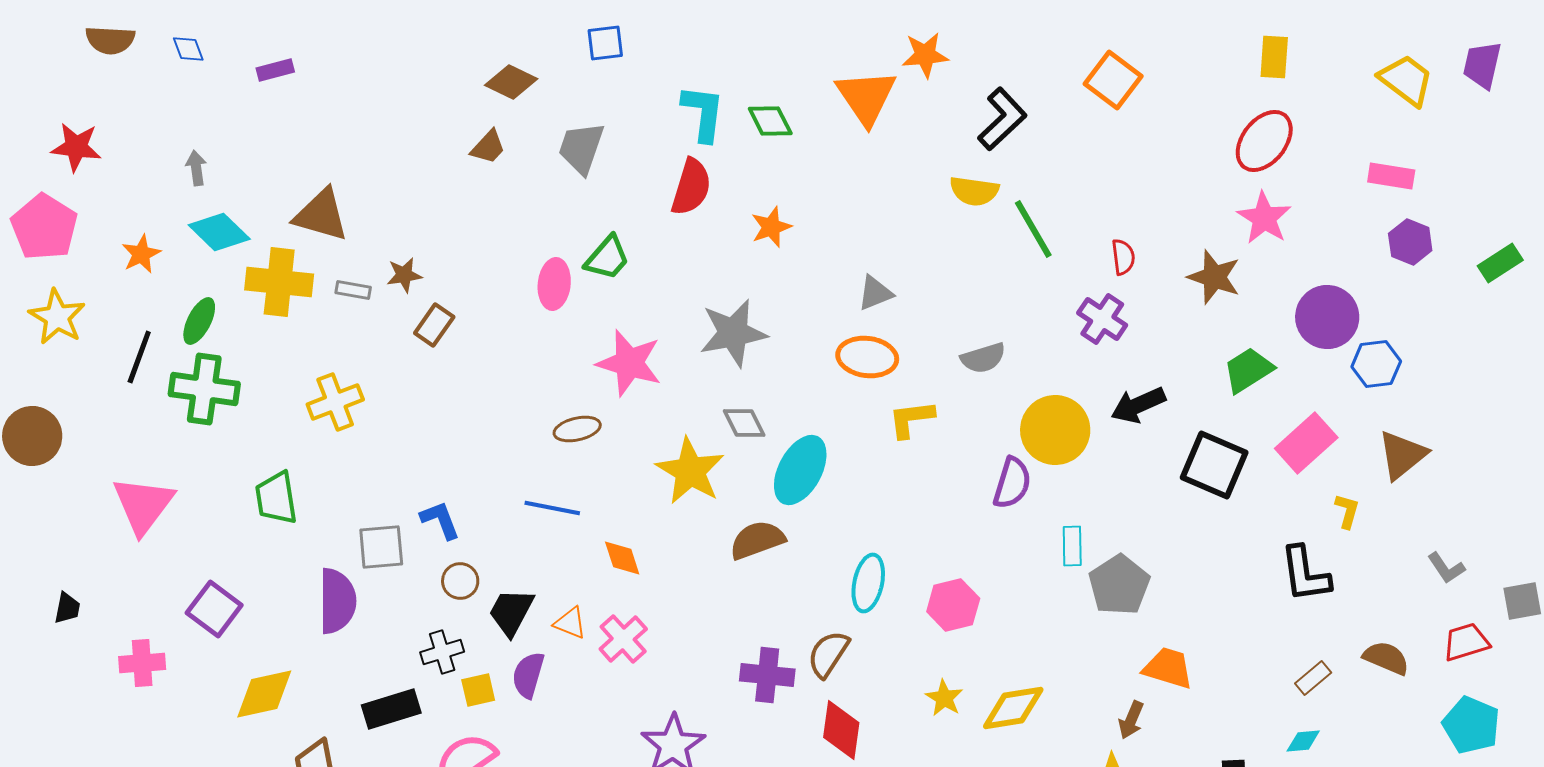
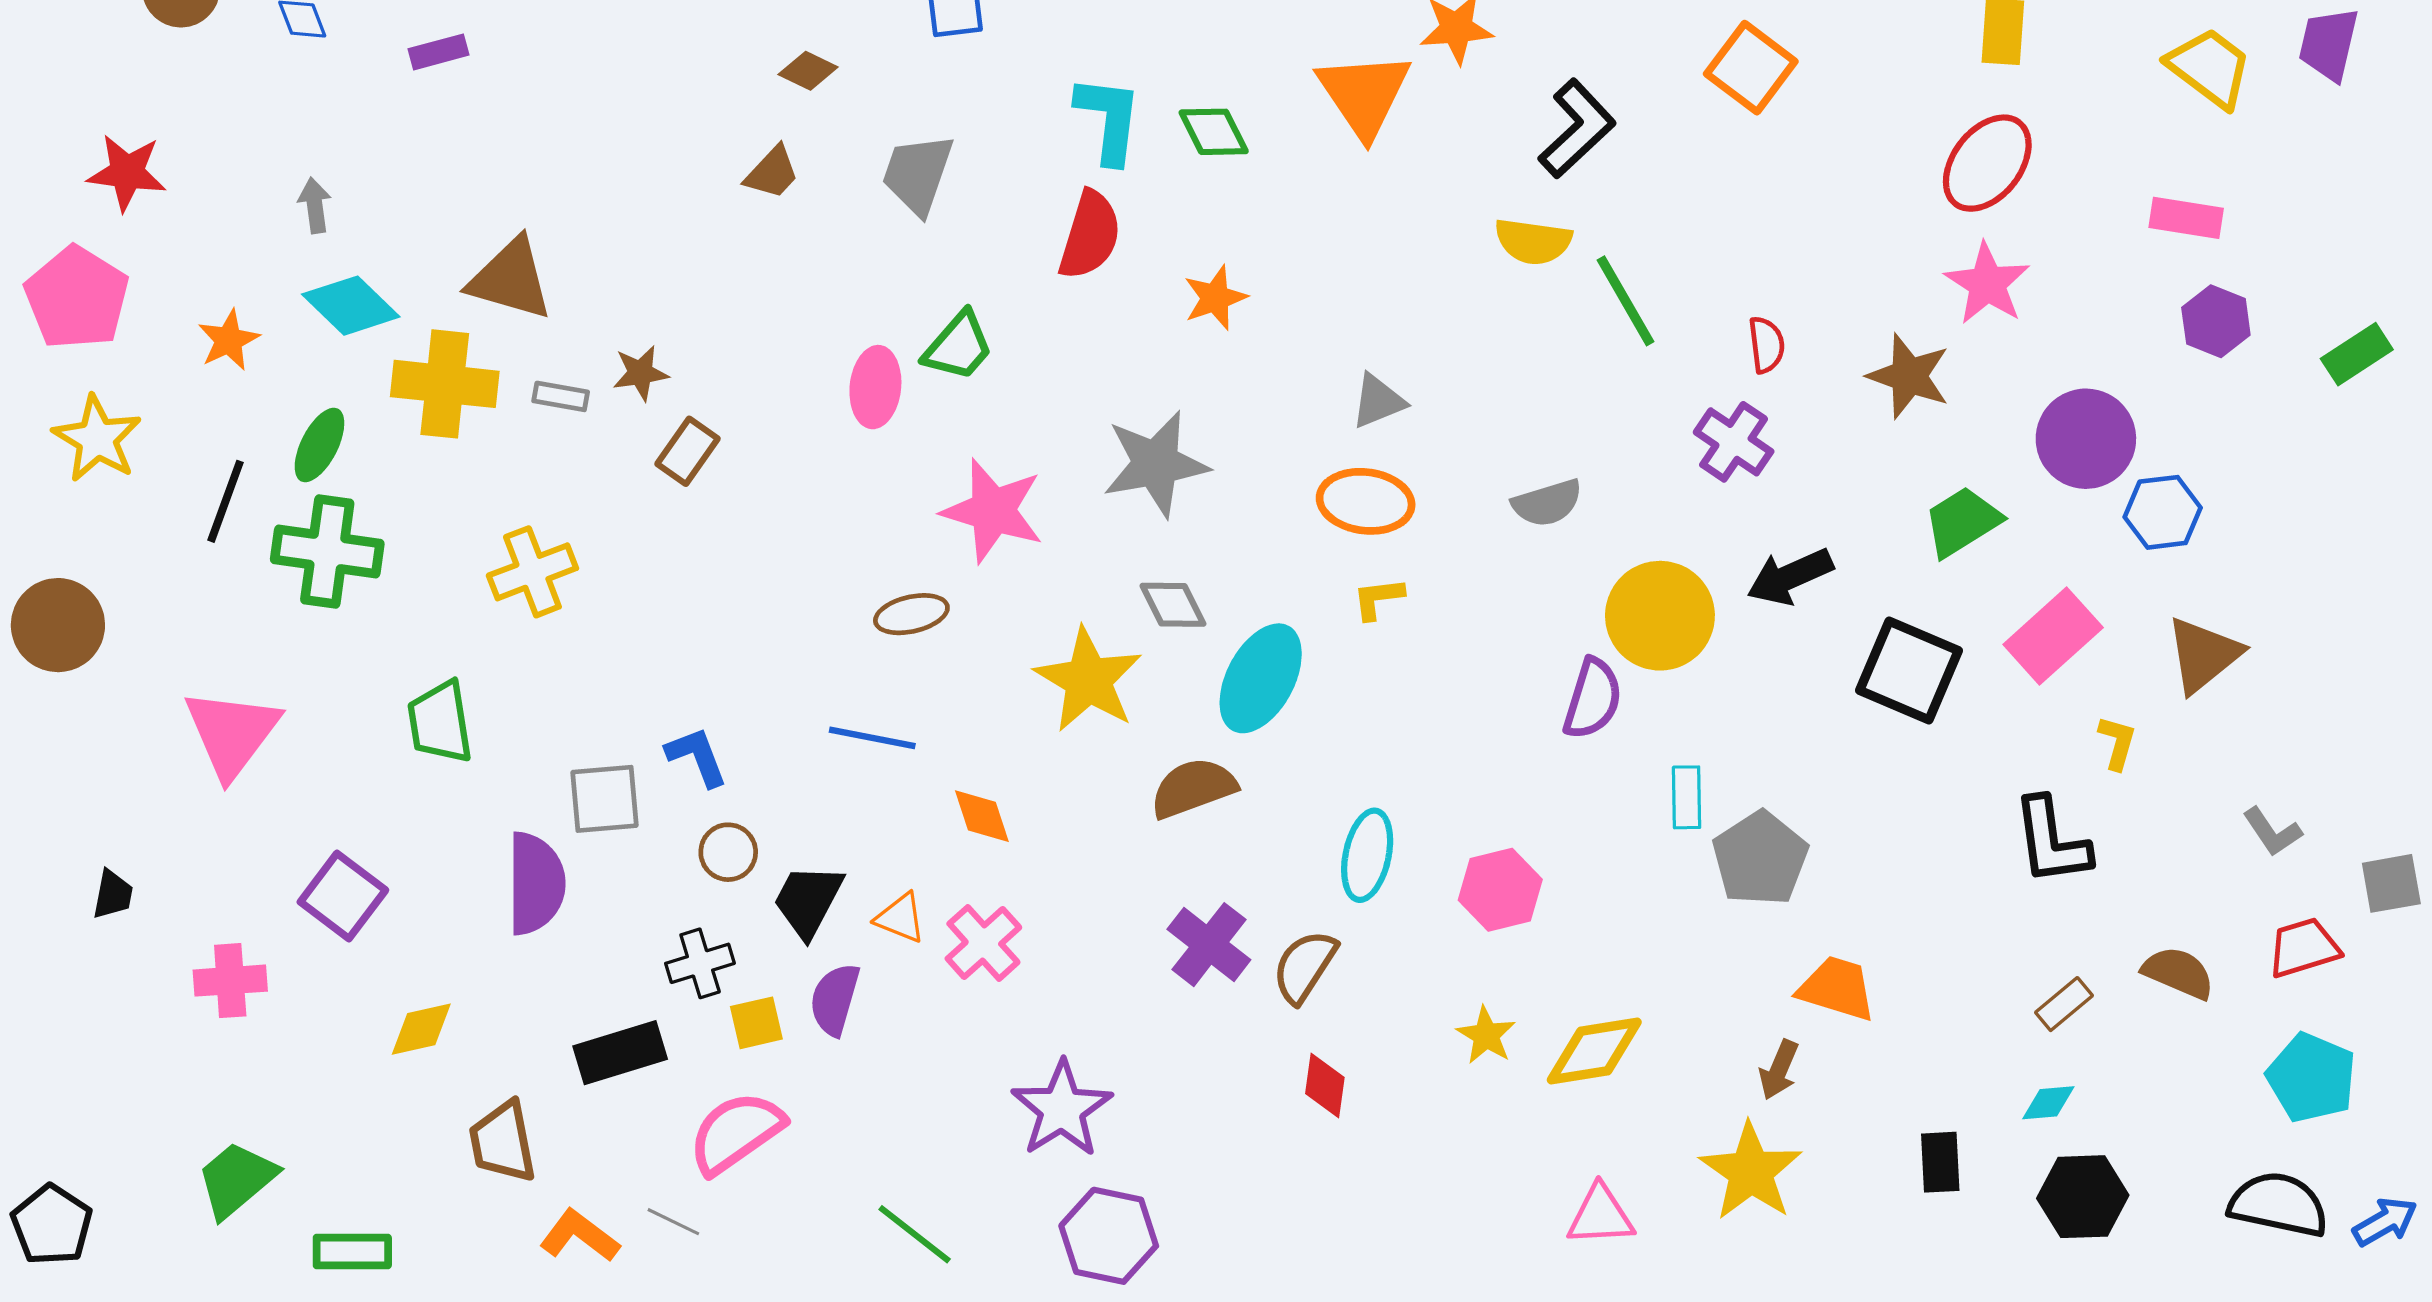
brown diamond: (511, 82) -> (808, 71), size x0.7
yellow L-shape: (911, 419) -> (1378, 598), moved, size x0.7
purple cross: (767, 675) -> (1209, 945), moved, turned 32
yellow diamond: (264, 694) -> (421, 1029), size x0.7
red diamond: (841, 730) -> (1325, 1085), size x0.7

